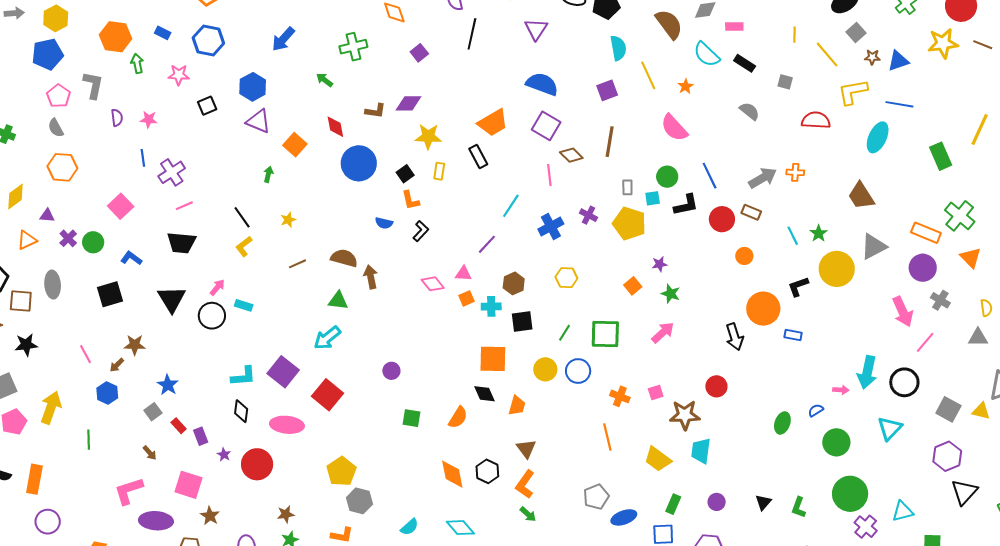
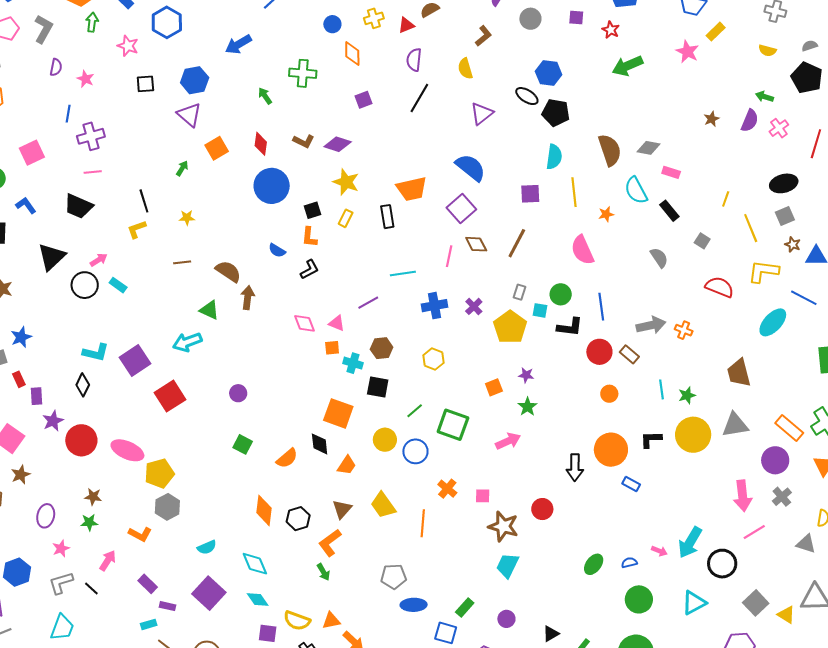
cyan line: (511, 206) -> (403, 274), turned 30
pink ellipse: (287, 425) -> (127, 450), moved
purple star: (224, 455) -> (53, 421), size x1.5
yellow trapezoid: (658, 459) -> (383, 505), moved

